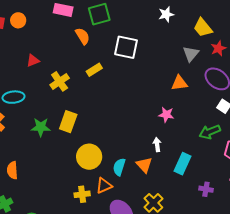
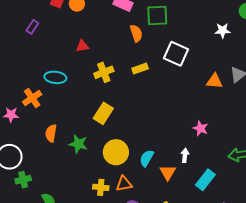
orange triangle: (179, 83) -> (214, 81), moved
green star: (41, 127) -> (78, 144), moved
cyan semicircle: (119, 167) -> (147, 158), moved
orange semicircle: (12, 170) -> (51, 133), moved

